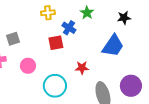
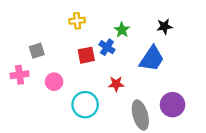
green star: (87, 13) -> (122, 30), moved
blue cross: (69, 28) -> (107, 47), moved

